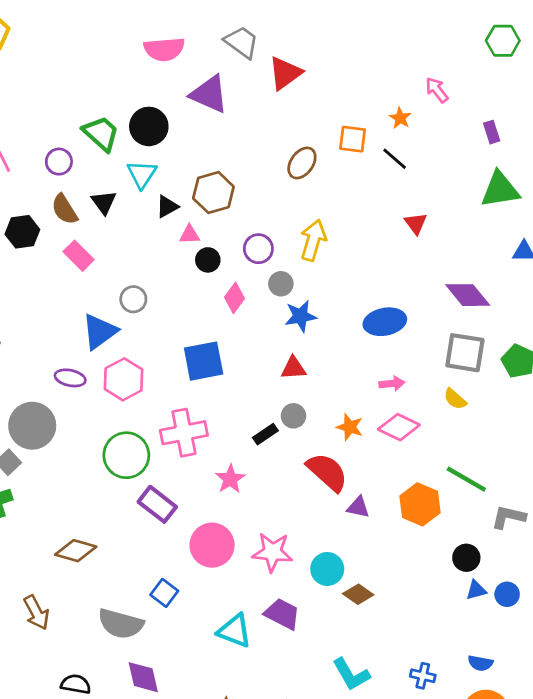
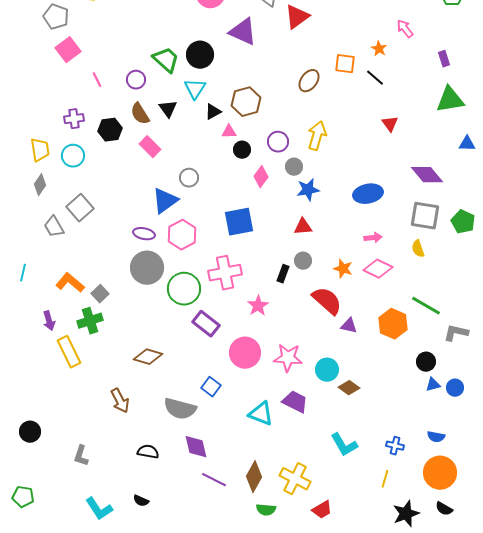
yellow semicircle: (455, 399) -> (418, 249), turned 30
gray circle: (32, 426) -> (147, 268), moved
black rectangle: (265, 434) -> (283, 274), turned -36

